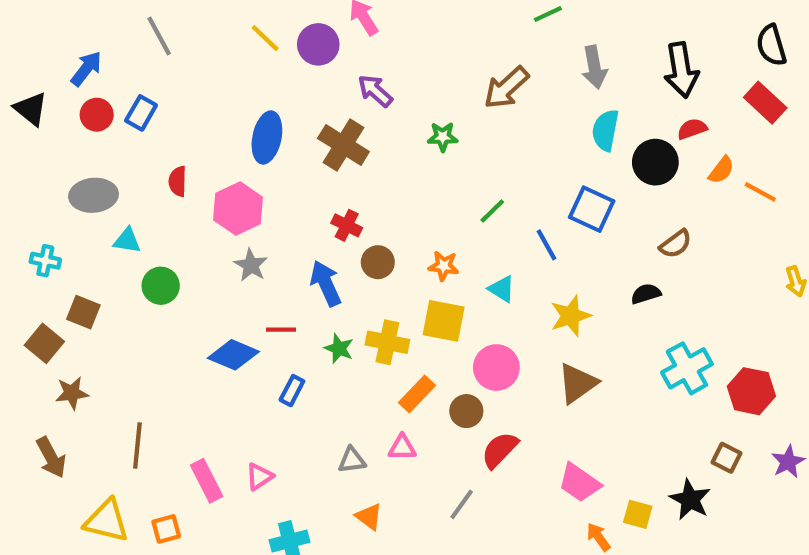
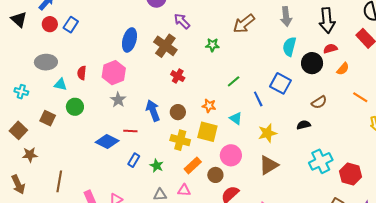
red semicircle: (178, 181) -> (82, 73), moved
orange line: (760, 192) -> (360, 97), moved
red cross: (347, 225) -> (178, 76), moved
brown circle: (378, 262) -> (178, 112), moved
brown square: (83, 312) -> (48, 118), moved
green star: (339, 348) -> (157, 166), moved

